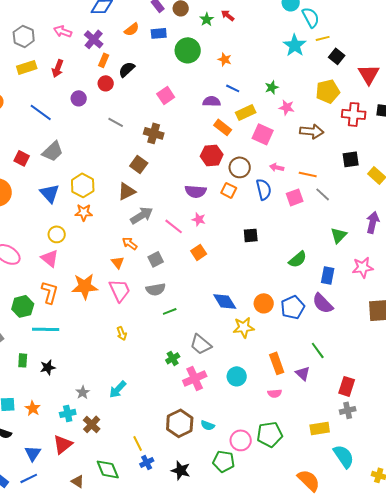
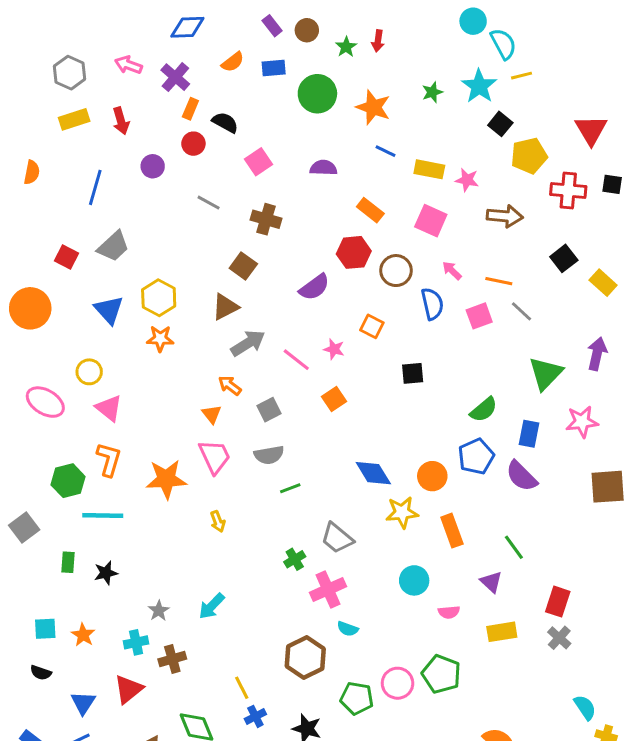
red arrow: (228, 15) -> (378, 41), turned -120
black square: (337, 56) -> (500, 124), moved
orange star: (225, 59) -> (373, 107), size x1.6
red arrow: (58, 68) -> (121, 121), turned -36
black semicircle: (127, 69) -> (225, 122), turned 72
green star: (272, 87) -> (432, 92), moved
pink square: (166, 95) -> (258, 162), moved
purple semicircle: (212, 101) -> (323, 168), moved
blue line: (41, 112) -> (95, 187), turned 70
yellow rectangle: (246, 112) -> (429, 169), moved, turned 36
black square: (351, 159) -> (564, 258), turned -30
pink arrow: (277, 167) -> (452, 271), turned 32
orange square: (229, 190) -> (372, 326), moved
purple semicircle: (196, 191) -> (314, 287), moved, turned -40
yellow circle: (57, 234) -> (89, 372), moved
green triangle: (339, 235) -> (546, 373), size x1.4
orange star: (85, 286) -> (166, 479), moved
blue pentagon: (293, 307) -> (476, 456), moved
orange rectangle: (277, 363) -> (452, 531), moved
cyan circle: (237, 376) -> (414, 580), moved
gray cross: (348, 410) -> (559, 638), turned -35
brown cross: (92, 424) -> (172, 659), turned 30
cyan semicircle: (208, 425) -> (348, 629), moved
yellow rectangle: (320, 428) -> (502, 632), moved
green pentagon: (270, 434) -> (441, 674), turned 30
cyan semicircle: (344, 456) -> (585, 707), moved, size x0.7
green pentagon: (224, 461) -> (357, 698), moved

